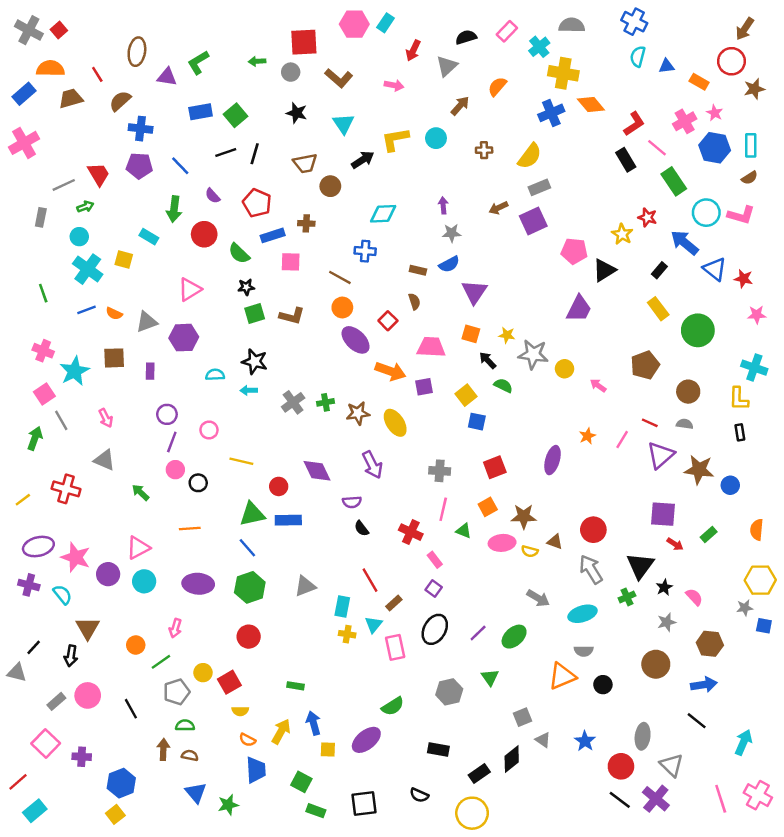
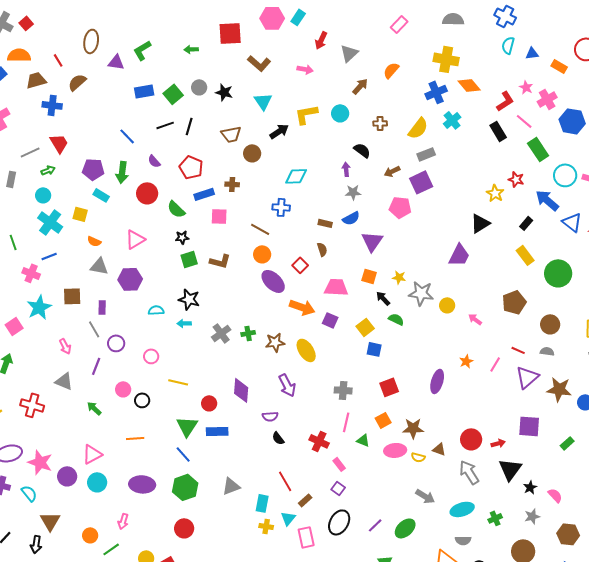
black semicircle: (466, 37) -> (362, 150), moved, turned 54
cyan cross: (539, 47) -> (452, 120), moved
gray circle: (291, 72) -> (199, 87), moved
pink star: (715, 113) -> (526, 87), moved
blue cross: (141, 129) -> (52, 105), moved
purple pentagon: (139, 166) -> (93, 169), moved
pink pentagon: (574, 251) -> (400, 207), moved
orange semicircle: (114, 313) -> (94, 241), moved
gray triangle: (147, 322) -> (99, 266), turned 30
pink cross: (43, 351) -> (31, 273), moved
purple square: (424, 387) -> (330, 320), turned 35
gray line: (61, 420) -> (94, 329), moved
purple line: (172, 442) -> (96, 366), moved
purple diamond: (317, 471) -> (241, 390), turned 30
green triangle: (252, 514) -> (187, 426), turned -45
red arrow: (675, 544) -> (498, 443), moved, turned -48
green cross: (627, 597) -> (495, 518), moved

